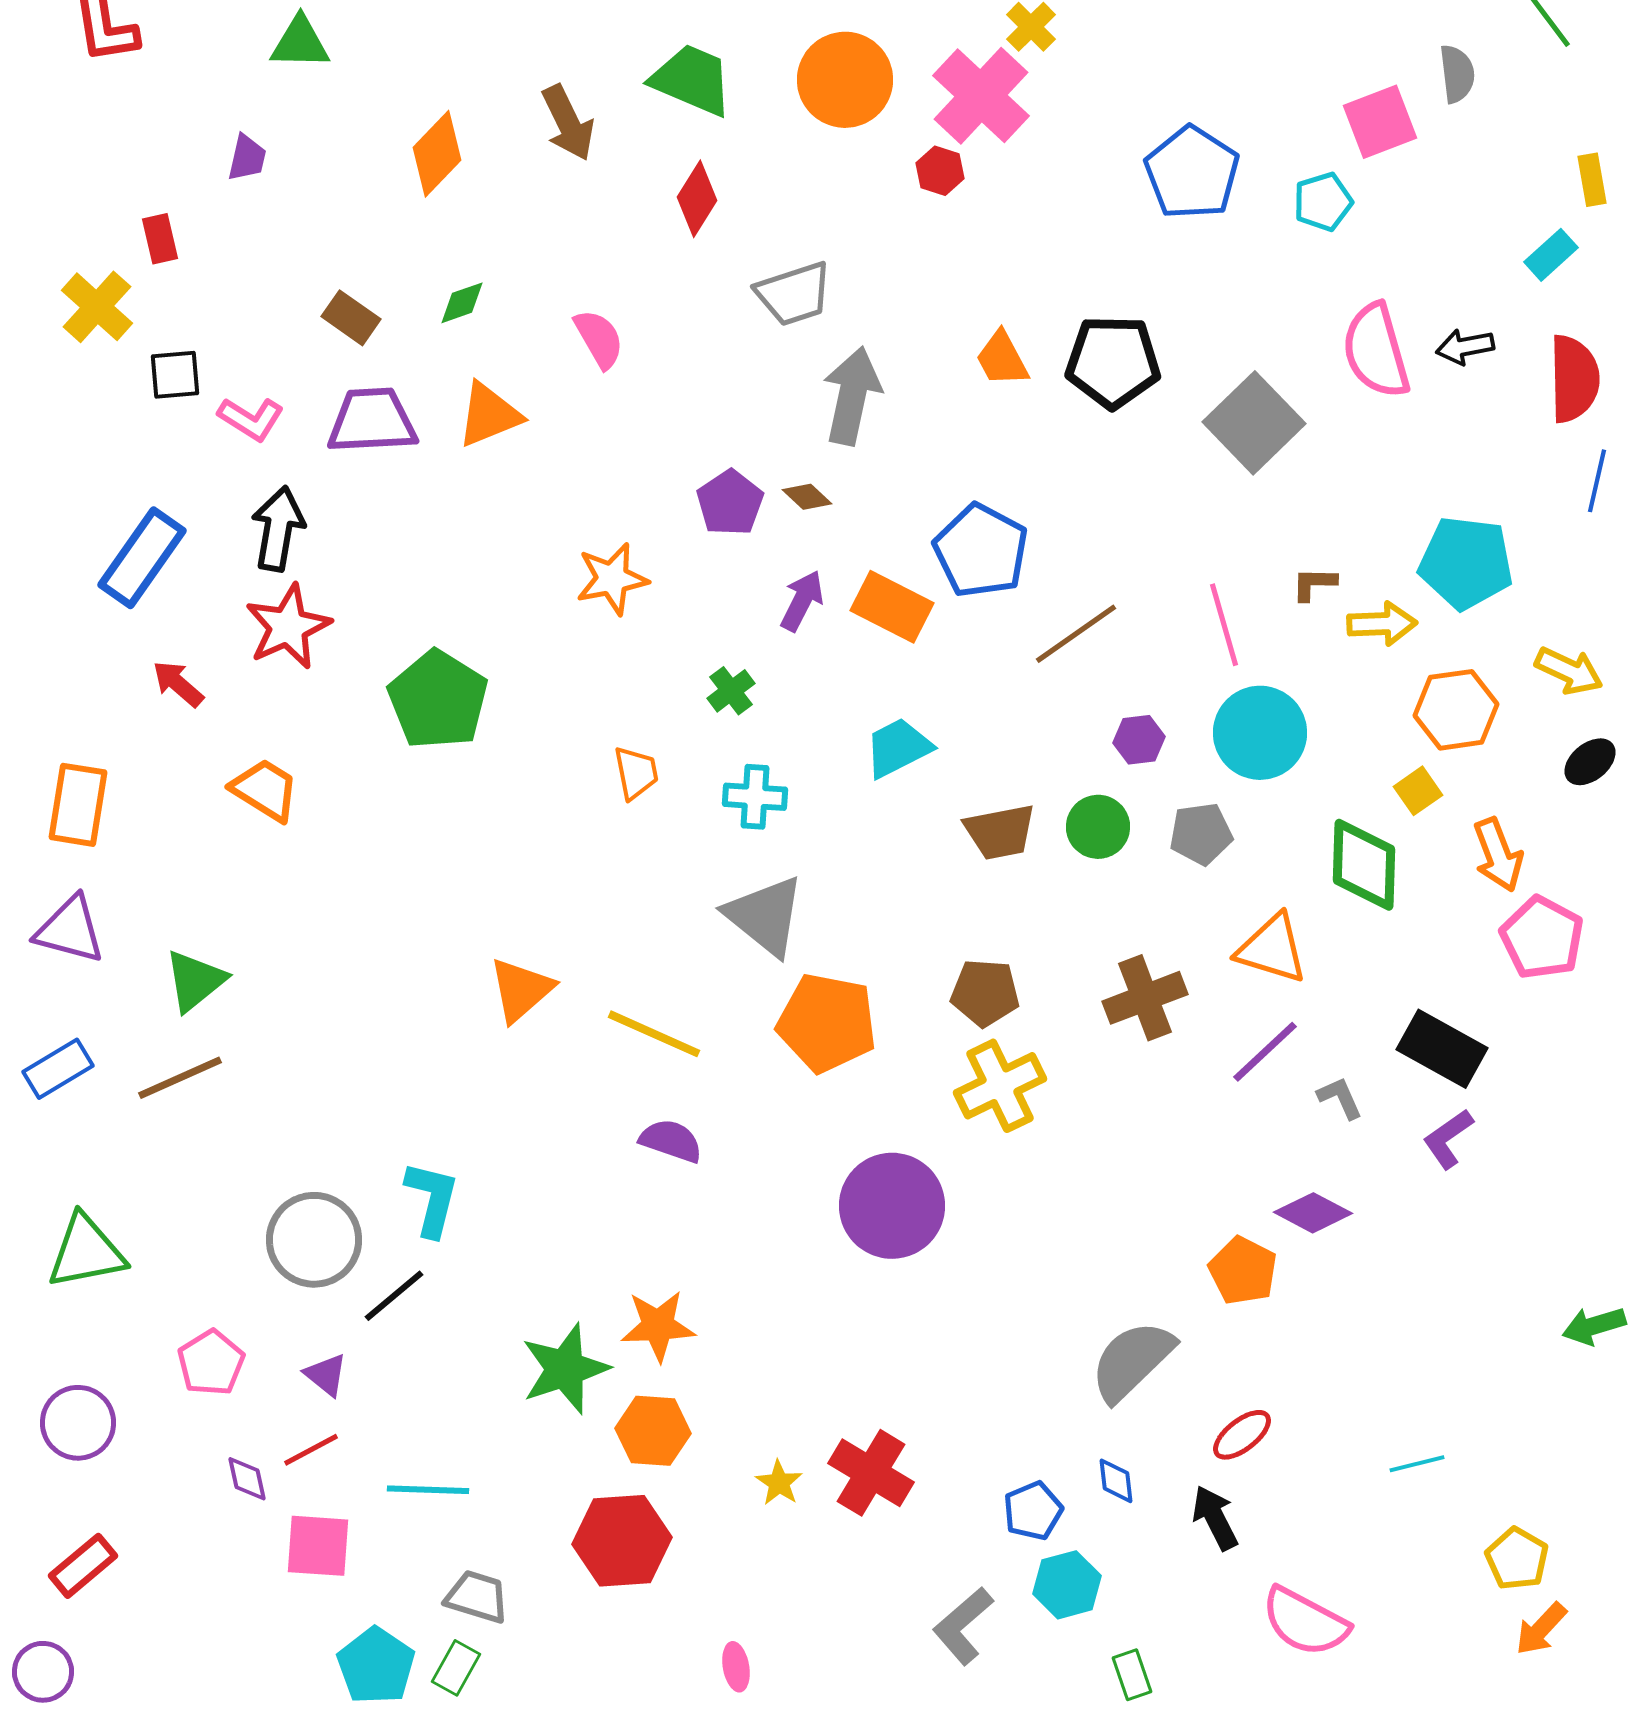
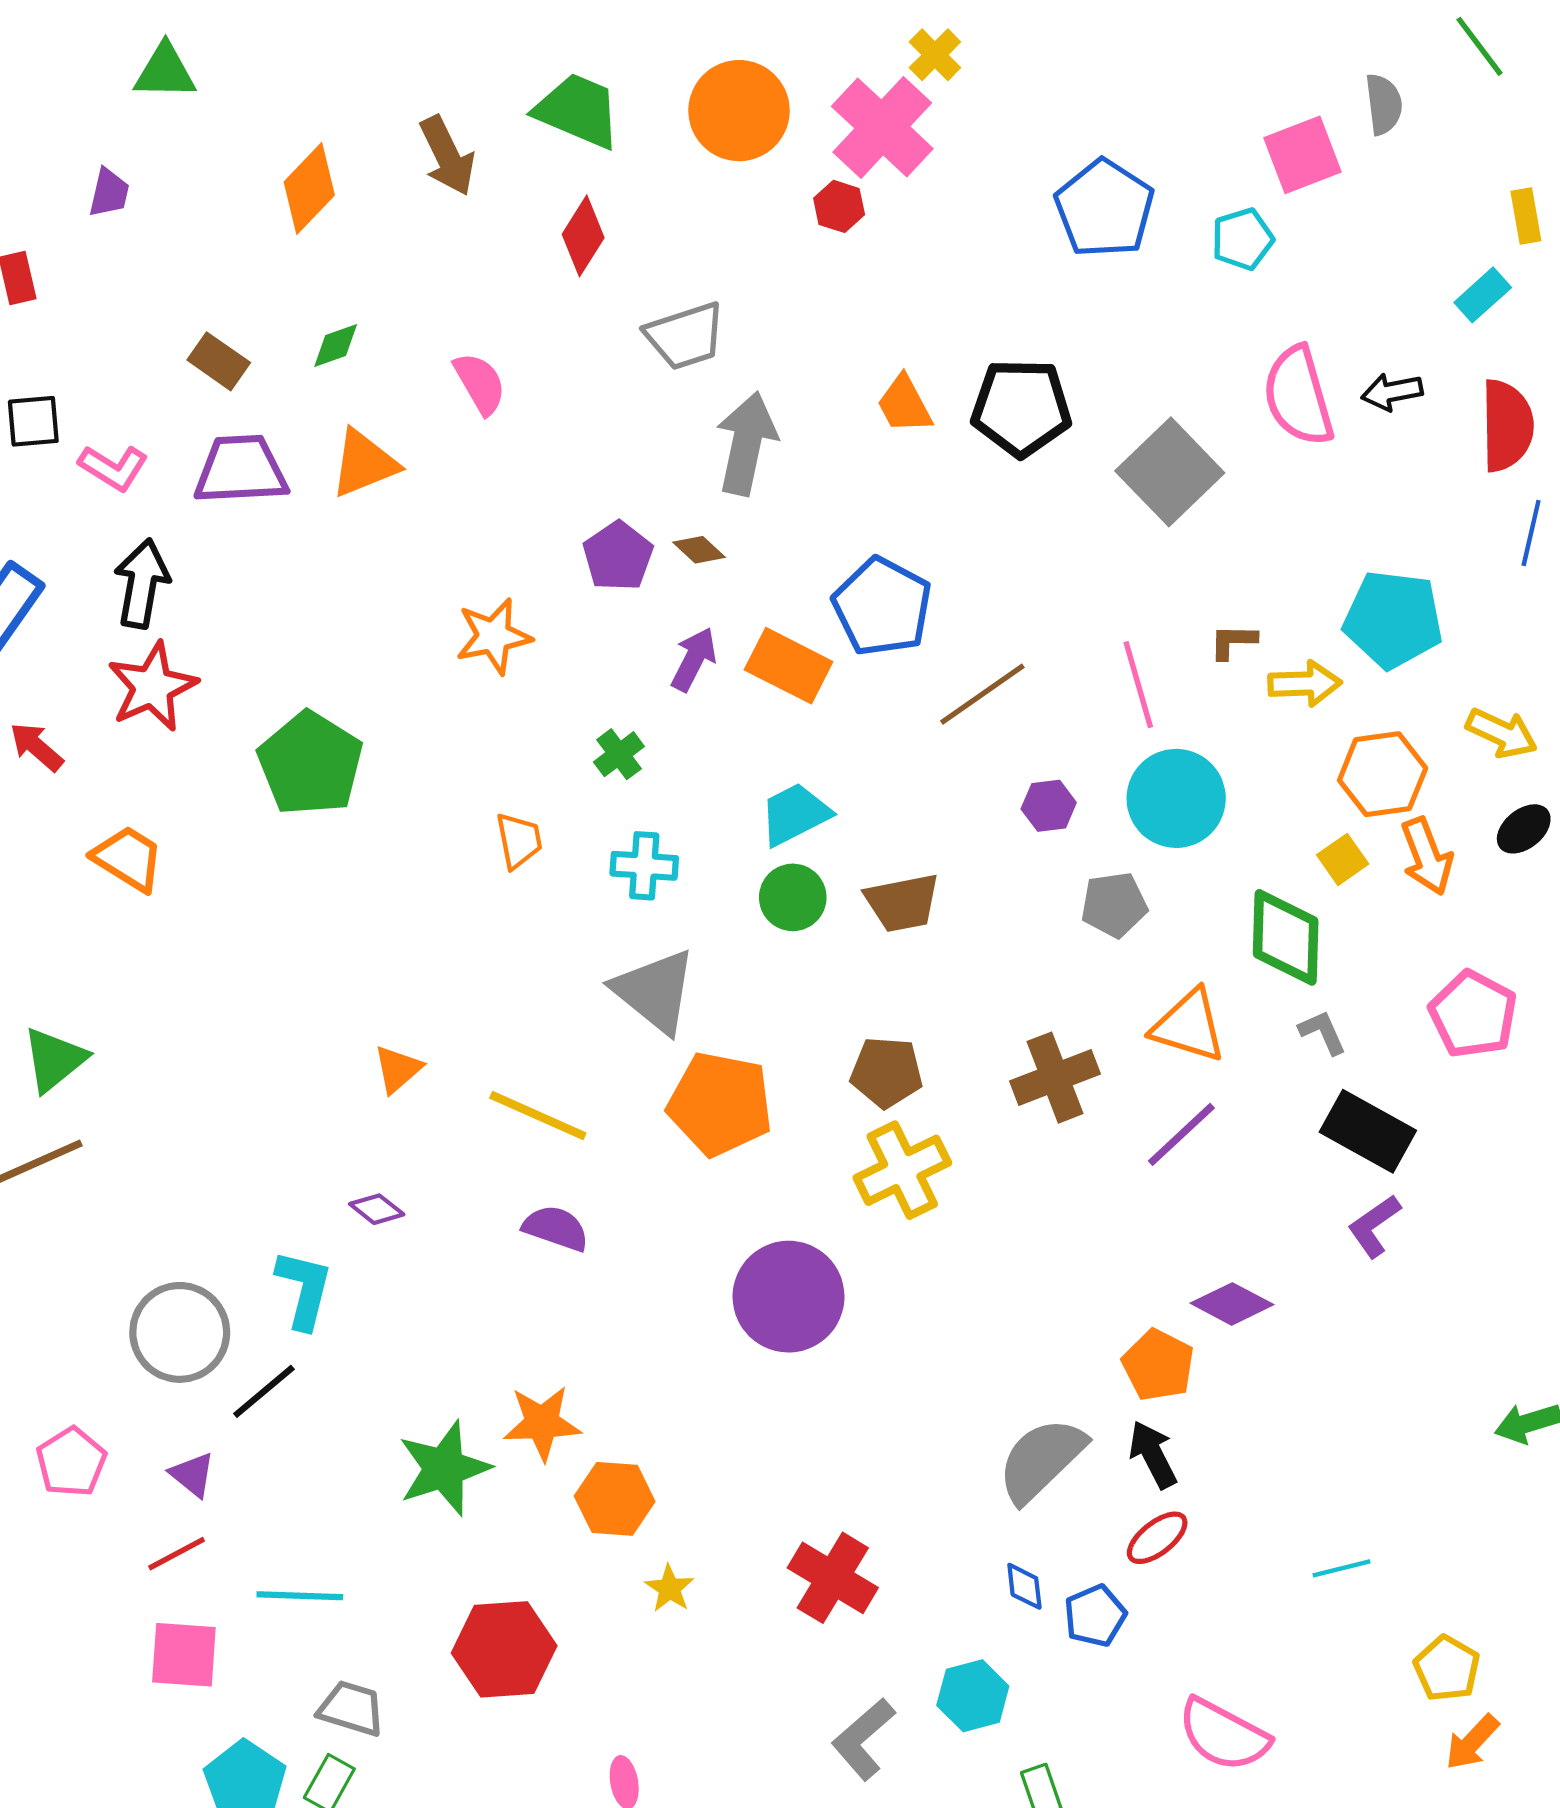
green circle: (1098, 827) -> (793, 897), moved
orange arrow: (1498, 855) -> (1427, 856), moved
orange triangle: (521, 990) -> (398, 1069), size x0.7
gray L-shape: (1340, 1098) -> (1323, 1032), moved
orange hexagon: (653, 1431) -> (615, 1499), moved
red cross: (871, 1473) -> (833, 1578), moved
purple diamond: (247, 1479) -> (377, 1209), moved, turned -39
blue pentagon: (1033, 1511) -> (1095, 1616), moved
black arrow: (1215, 1518) -> (1153, 1455), moved

